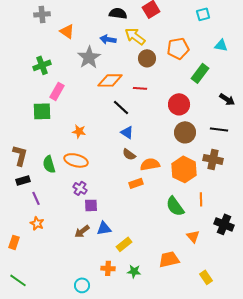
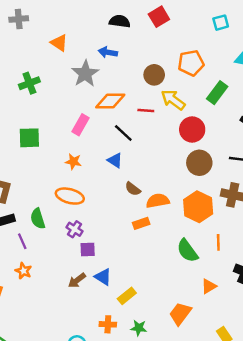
gray cross: (42, 14) -> (19, 19), moved
yellow arrow: (135, 36) -> (173, 100), moved
pink rectangle: (57, 91) -> (80, 125), moved
blue triangle: (127, 132) -> (115, 160), moved
green semicircle: (49, 164) -> (38, 219), moved
blue triangle: (104, 228) -> (103, 277), turned 42
orange triangle: (193, 236) -> (209, 286), turned 40
orange trapezoid: (169, 259) -> (180, 314), turned -40

